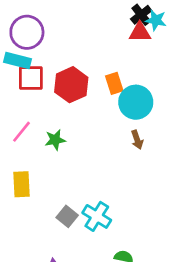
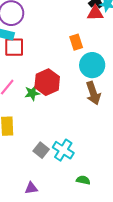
orange rectangle: (114, 83) -> (76, 42), moved
red hexagon: (71, 85) -> (47, 82), moved
brown arrow: (137, 140) -> (93, 93), size x1.6

